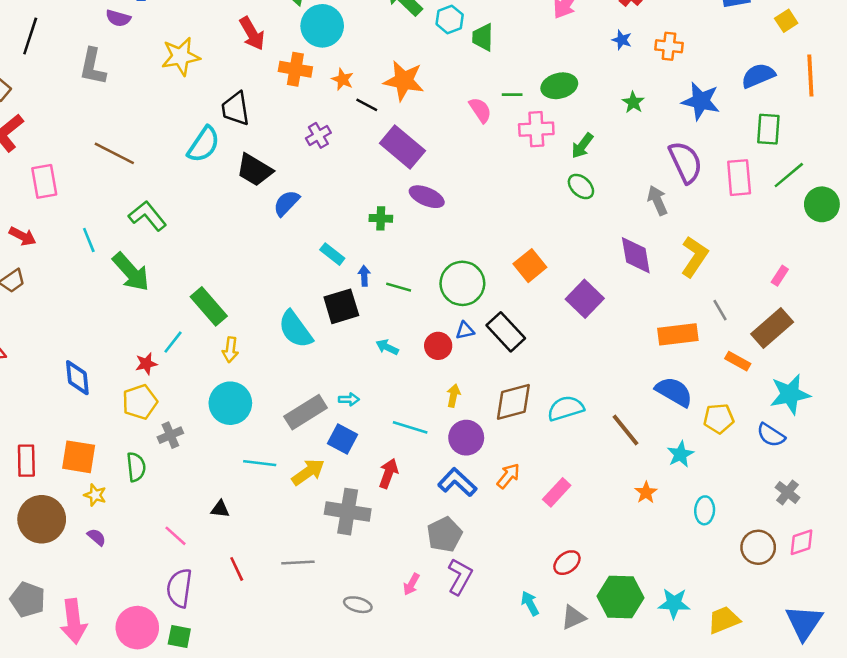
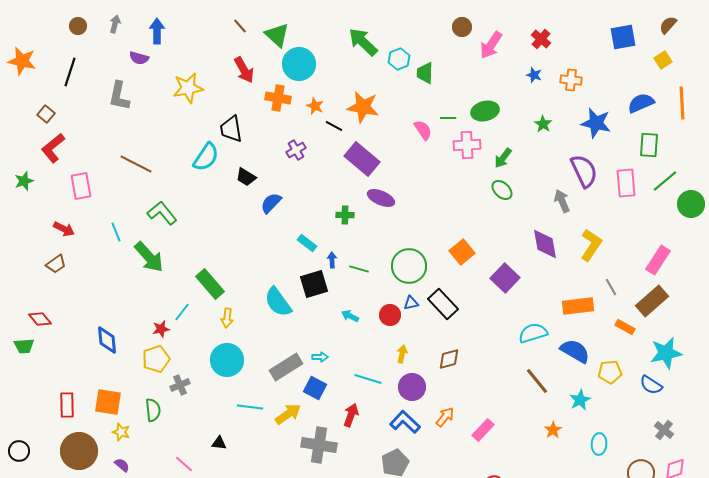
black trapezoid: (255, 170) -> (246, 177), size x0.7
pink rectangle: (780, 276) -> (658, 260), size x1.8
brown diamond: (513, 402) -> (449, 359), size x0.7
cyan semicircle: (566, 408) -> (533, 333), moved

